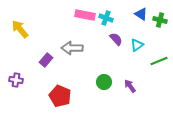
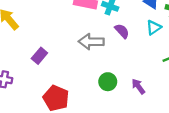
cyan triangle: (137, 45) -> (154, 28), moved
gray arrow: (72, 48) -> (91, 42), moved

